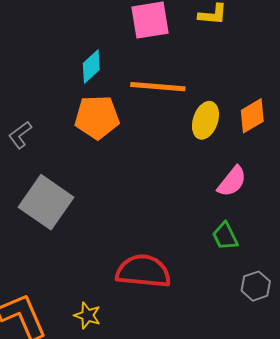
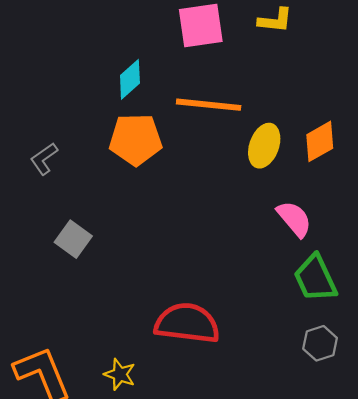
pink semicircle: (232, 181) -> (294, 219), turned -80
gray square: (46, 202) -> (73, 239), size x0.6
green trapezoid: (225, 236) -> (315, 278), moved, size x1.4

